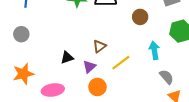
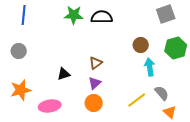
brown circle: (140, 17) -> (141, 45), moved
yellow line: (121, 63) -> (137, 100), moved
purple triangle: (89, 67) -> (95, 83), moved

